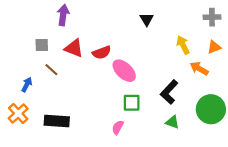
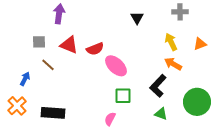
gray cross: (212, 17) -> (180, 12), moved
orange arrow: (199, 69) -> (173, 64), moved

